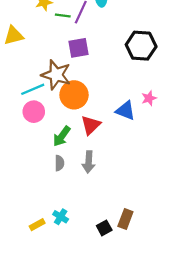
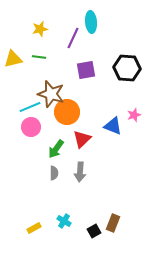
green line: (63, 15) -> (39, 57), moved
purple square: (78, 48) -> (86, 70), moved
cyan cross: (61, 217) -> (64, 221), moved

